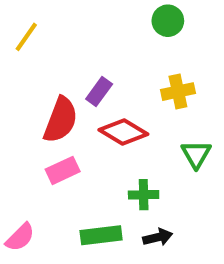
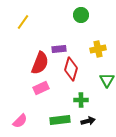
green circle: (168, 21) -> (81, 15), moved
purple rectangle: (99, 92) -> (59, 49), turned 48
red diamond: (123, 132) -> (71, 69), turned 75

